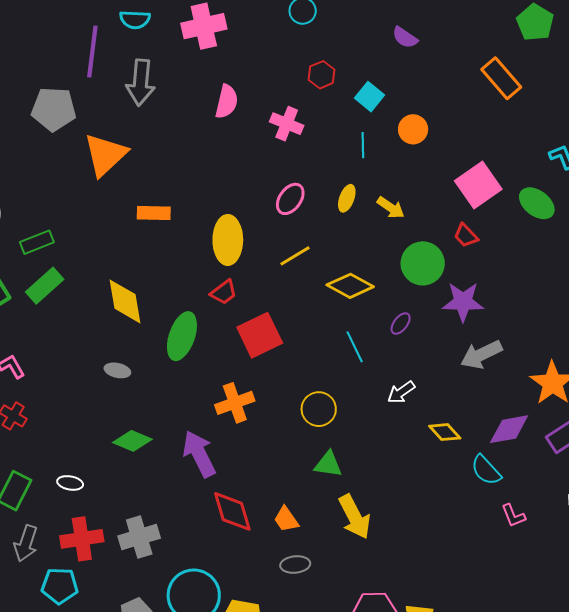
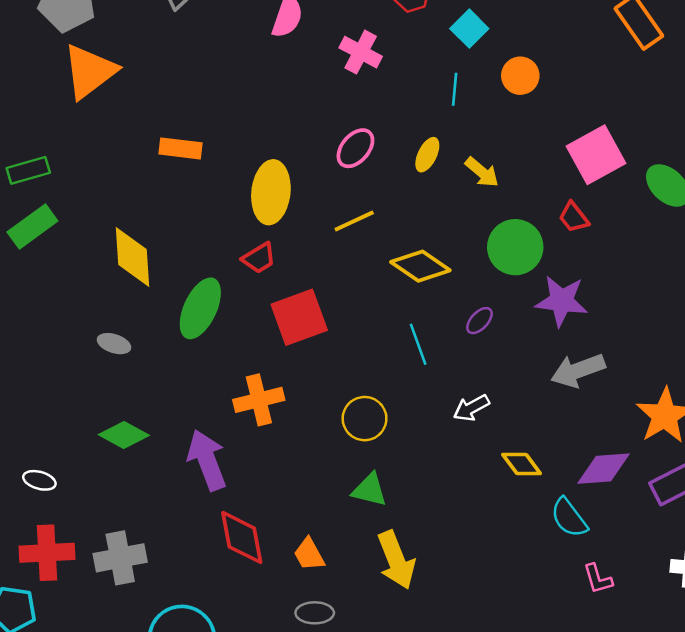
orange triangle: (105, 155) -> (90, 71), moved

